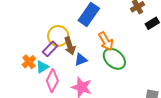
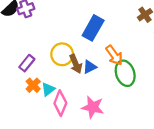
purple rectangle: (50, 49) -> (27, 63), moved
green ellipse: (114, 59) -> (125, 73), turned 35
blue triangle: (81, 60) -> (90, 67), moved

